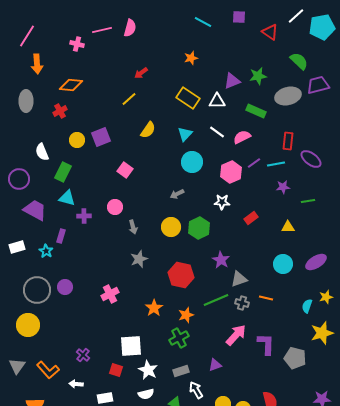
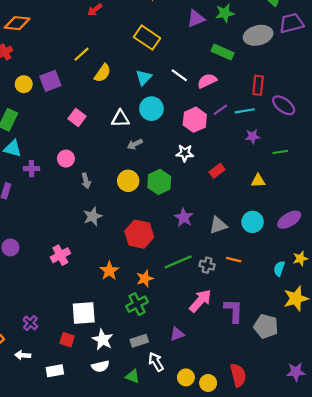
yellow line: (129, 99) -> (81, 54), moved
white triangle: (217, 101) -> (120, 119), moved
gray triangle: (239, 279) -> (218, 225), moved

